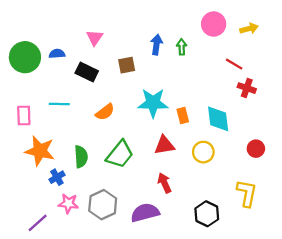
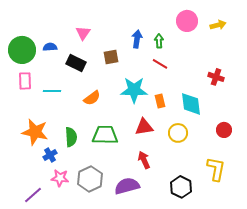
red line: (234, 64) -> (160, 64), moved
pink rectangle: (24, 115) -> (25, 81), moved
green trapezoid: (120, 154) -> (105, 135), turned -128

